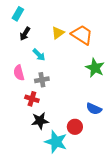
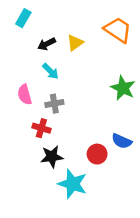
black arrow: (25, 34) -> (47, 44), moved, turned 32
orange trapezoid: (82, 35) -> (118, 30), moved
red circle: (75, 127) -> (97, 154), moved

